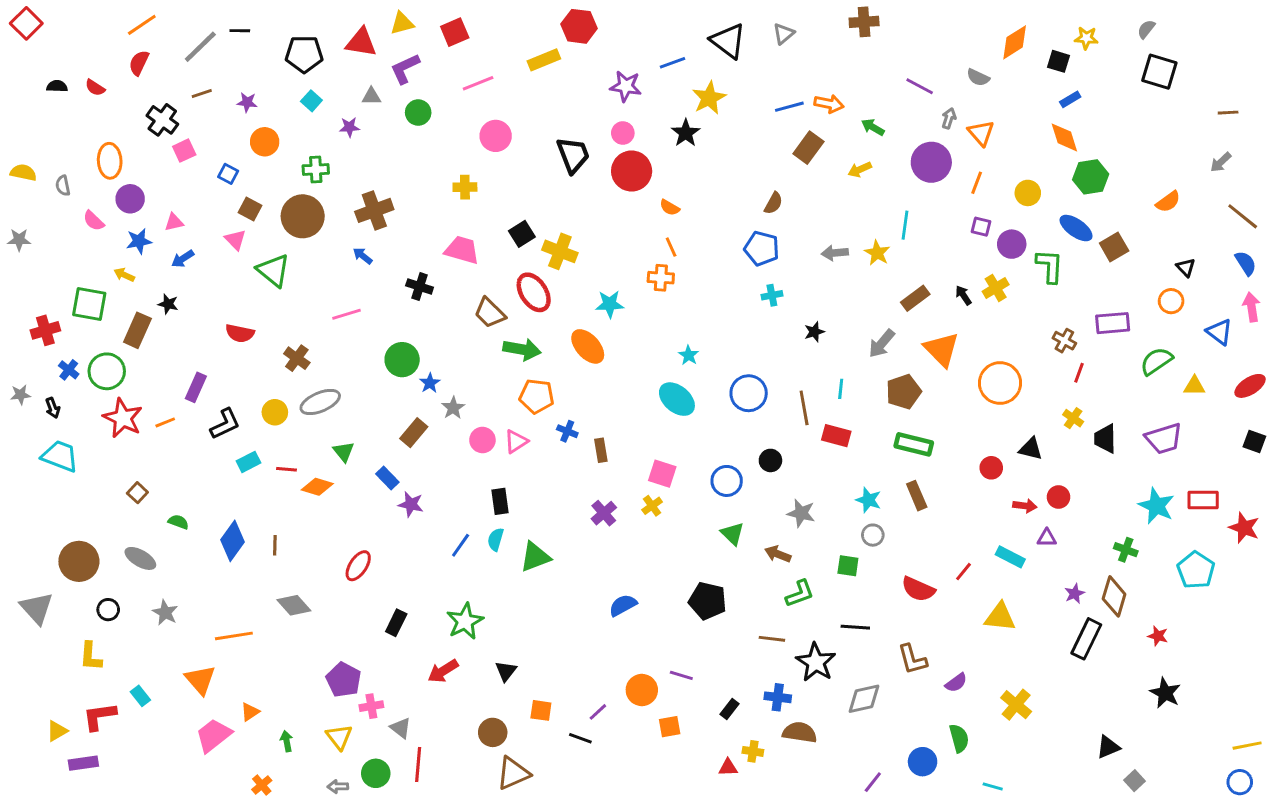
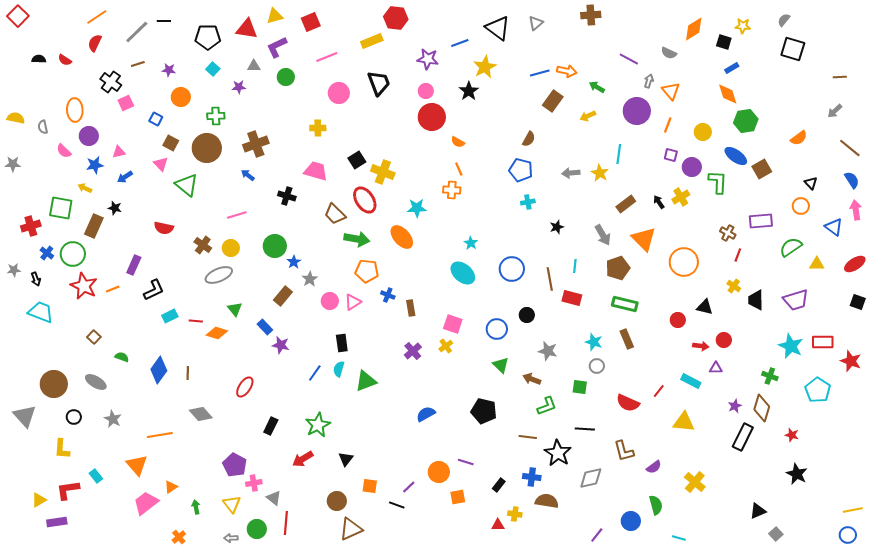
black trapezoid: (573, 155) -> (379, 83), moved
gray arrow: (882, 344) -> (603, 235), turned -70
yellow circle: (275, 412) -> (231, 248), moved

